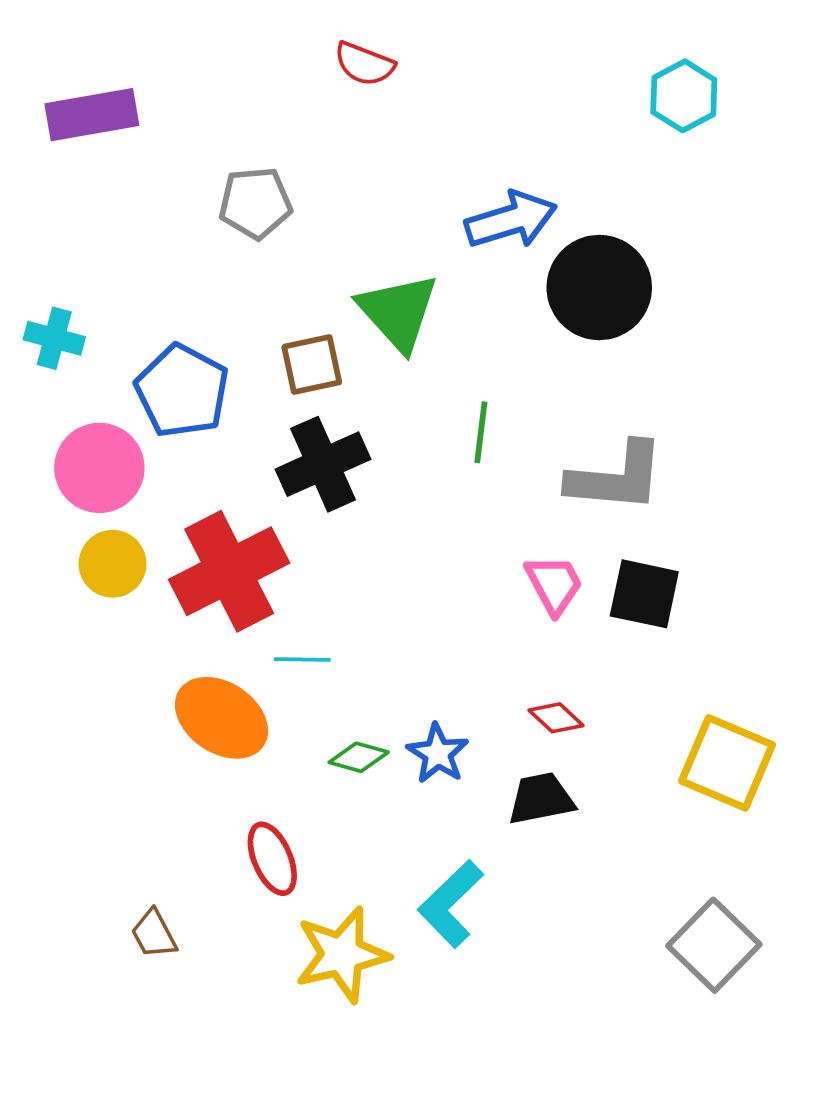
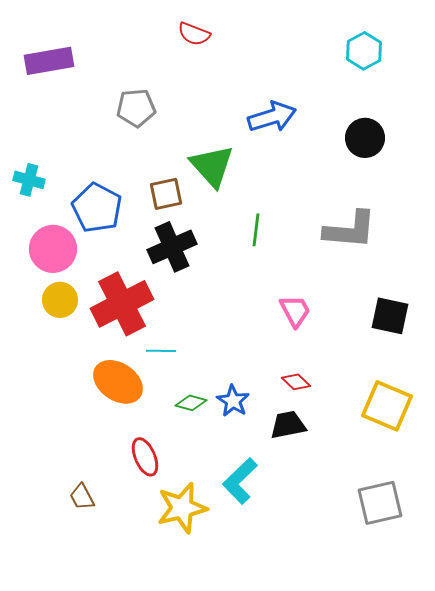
black circle: (599, 288) -> (365, 138), moved, size x0.7
gray L-shape: (616, 477) -> (350, 230), moved
black square: (644, 594) -> (390, 316), moved
gray square: (714, 945) -> (380, 503), turned 33

